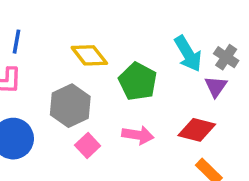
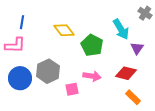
gray cross: (226, 57) -> (145, 13), moved
gray hexagon: (70, 106) -> (48, 71), moved
pink square: (88, 145) -> (72, 89), moved, turned 32

